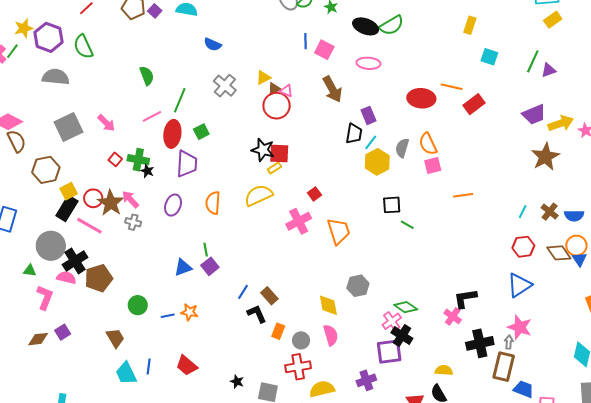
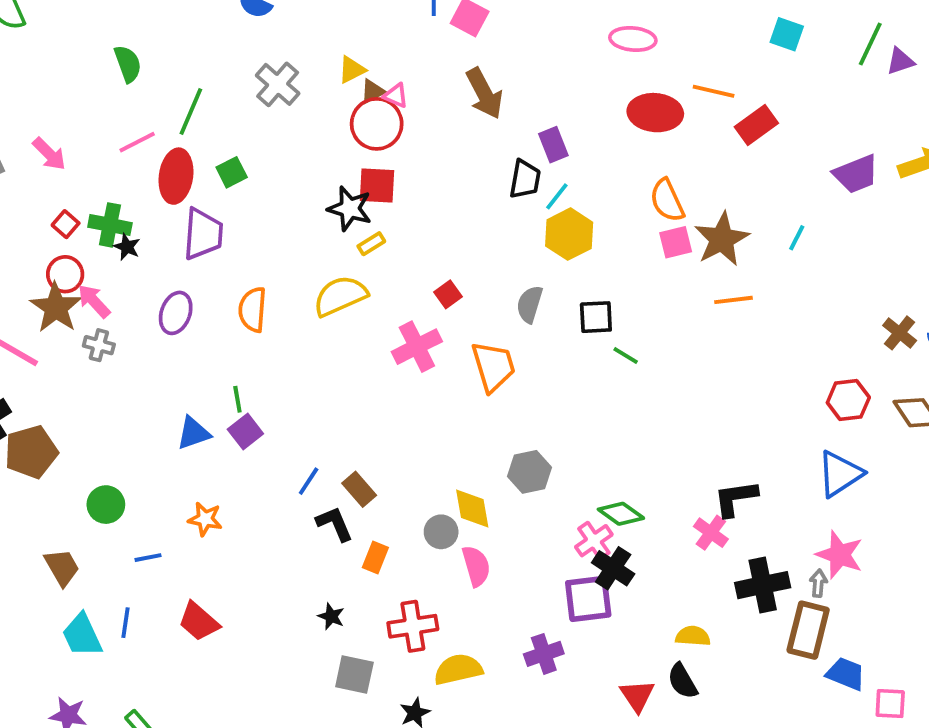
pink ellipse: (368, 63) -> (633, 39), moved
purple trapezoid: (534, 114) -> (856, 174), moved
gray semicircle: (402, 148) -> (530, 304), moved
red square: (279, 154) -> (377, 186), moved
brown star: (545, 157) -> (722, 239), moved
red circle: (93, 198) -> (65, 274), moved
cyan line: (523, 212) -> (797, 238), moved
blue line: (168, 316) -> (148, 558), moved
gray circle: (301, 340) -> (441, 532), moved
black star: (237, 382) -> (331, 616), moved

